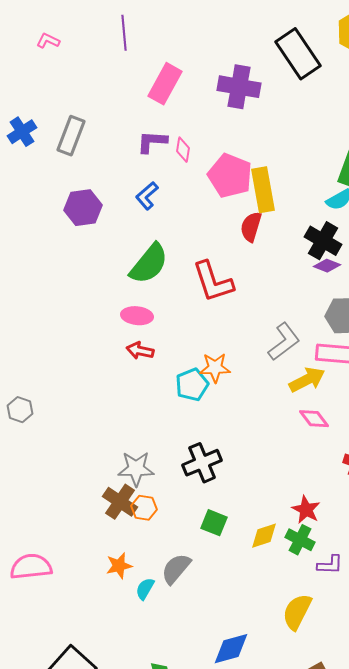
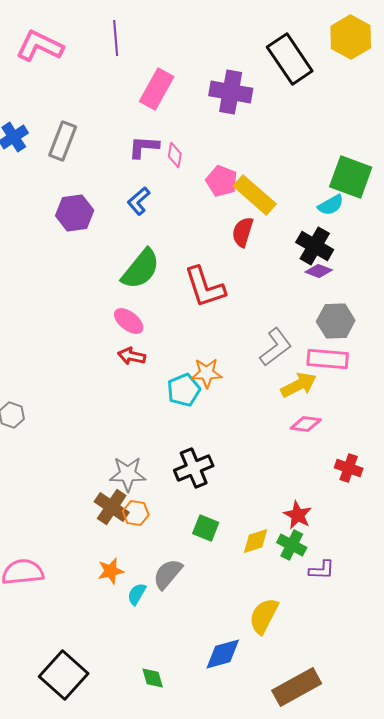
pink L-shape: (48, 41) -> (40, 46), size x2.0
pink pentagon: (230, 176) -> (222, 181), size x0.7
yellow rectangle: (263, 190) -> (255, 195), turned -39
pink ellipse: (137, 316) -> (129, 321), turned 32
pink diamond: (314, 419) -> (306, 424), turned -44
yellow semicircle: (297, 612) -> (264, 616), moved

